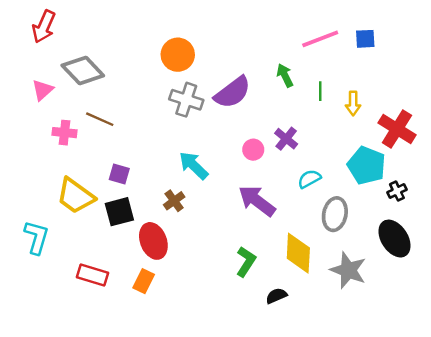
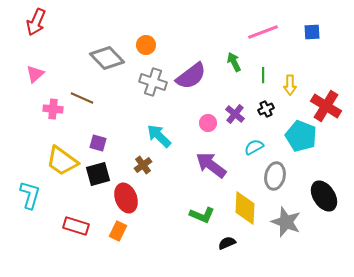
blue square: (365, 39) -> (312, 32), moved
orange circle: (178, 55) -> (146, 45), size x0.7
gray diamond: (83, 70) -> (107, 58), moved
black cross: (397, 191) -> (266, 109), moved
green L-shape: (246, 262) -> (202, 215), turned 80

